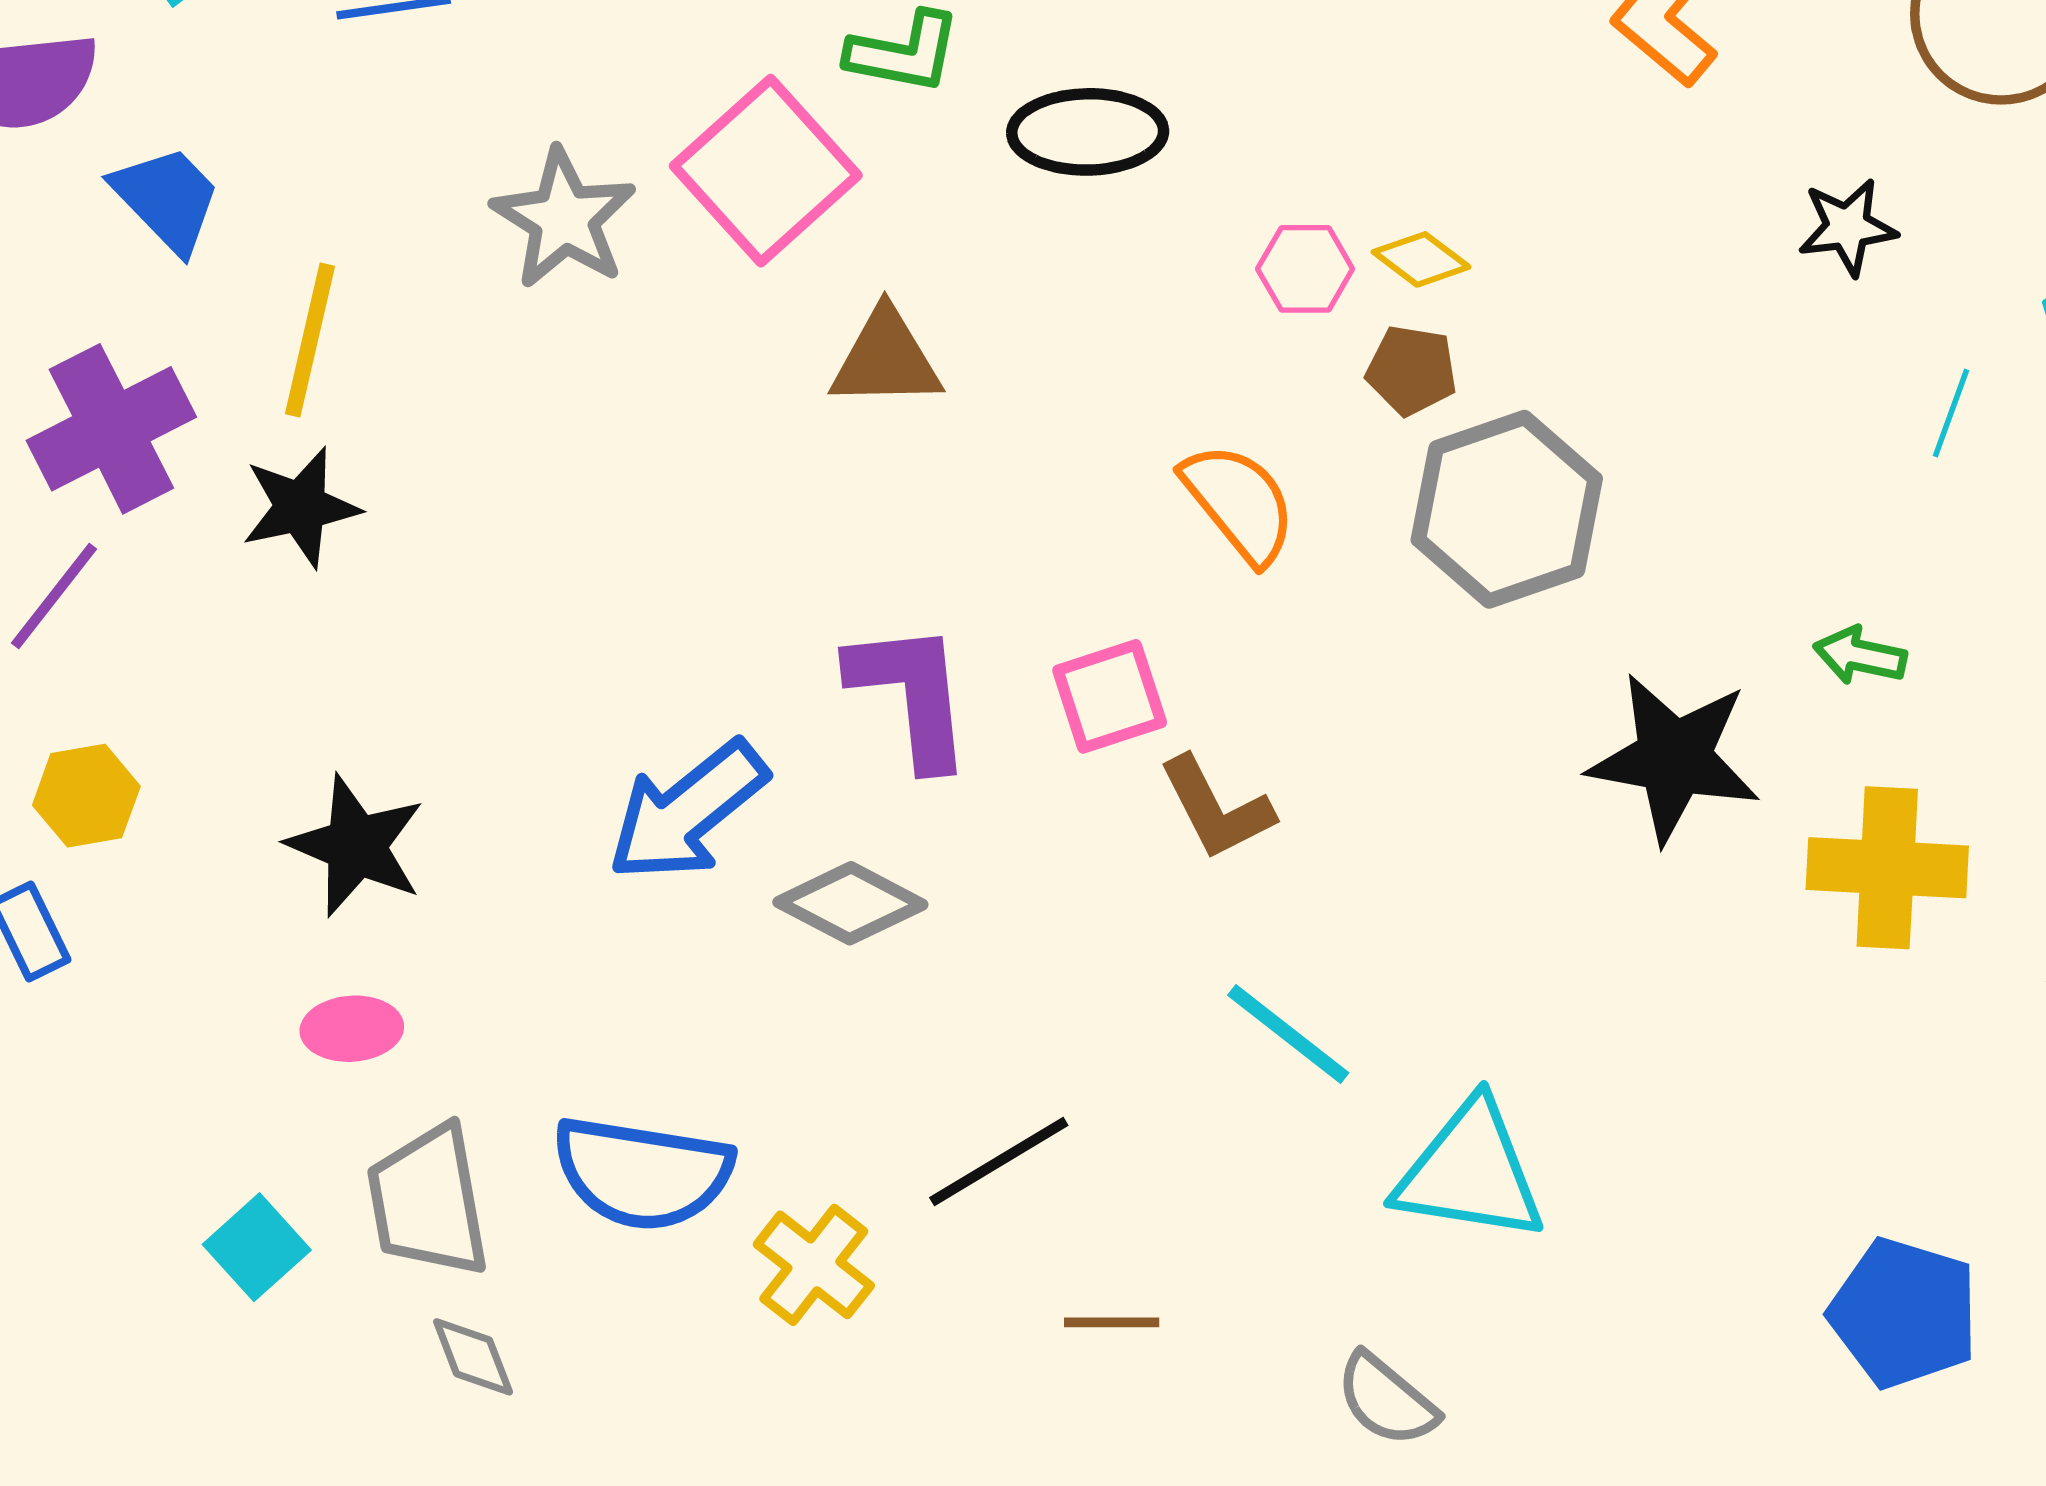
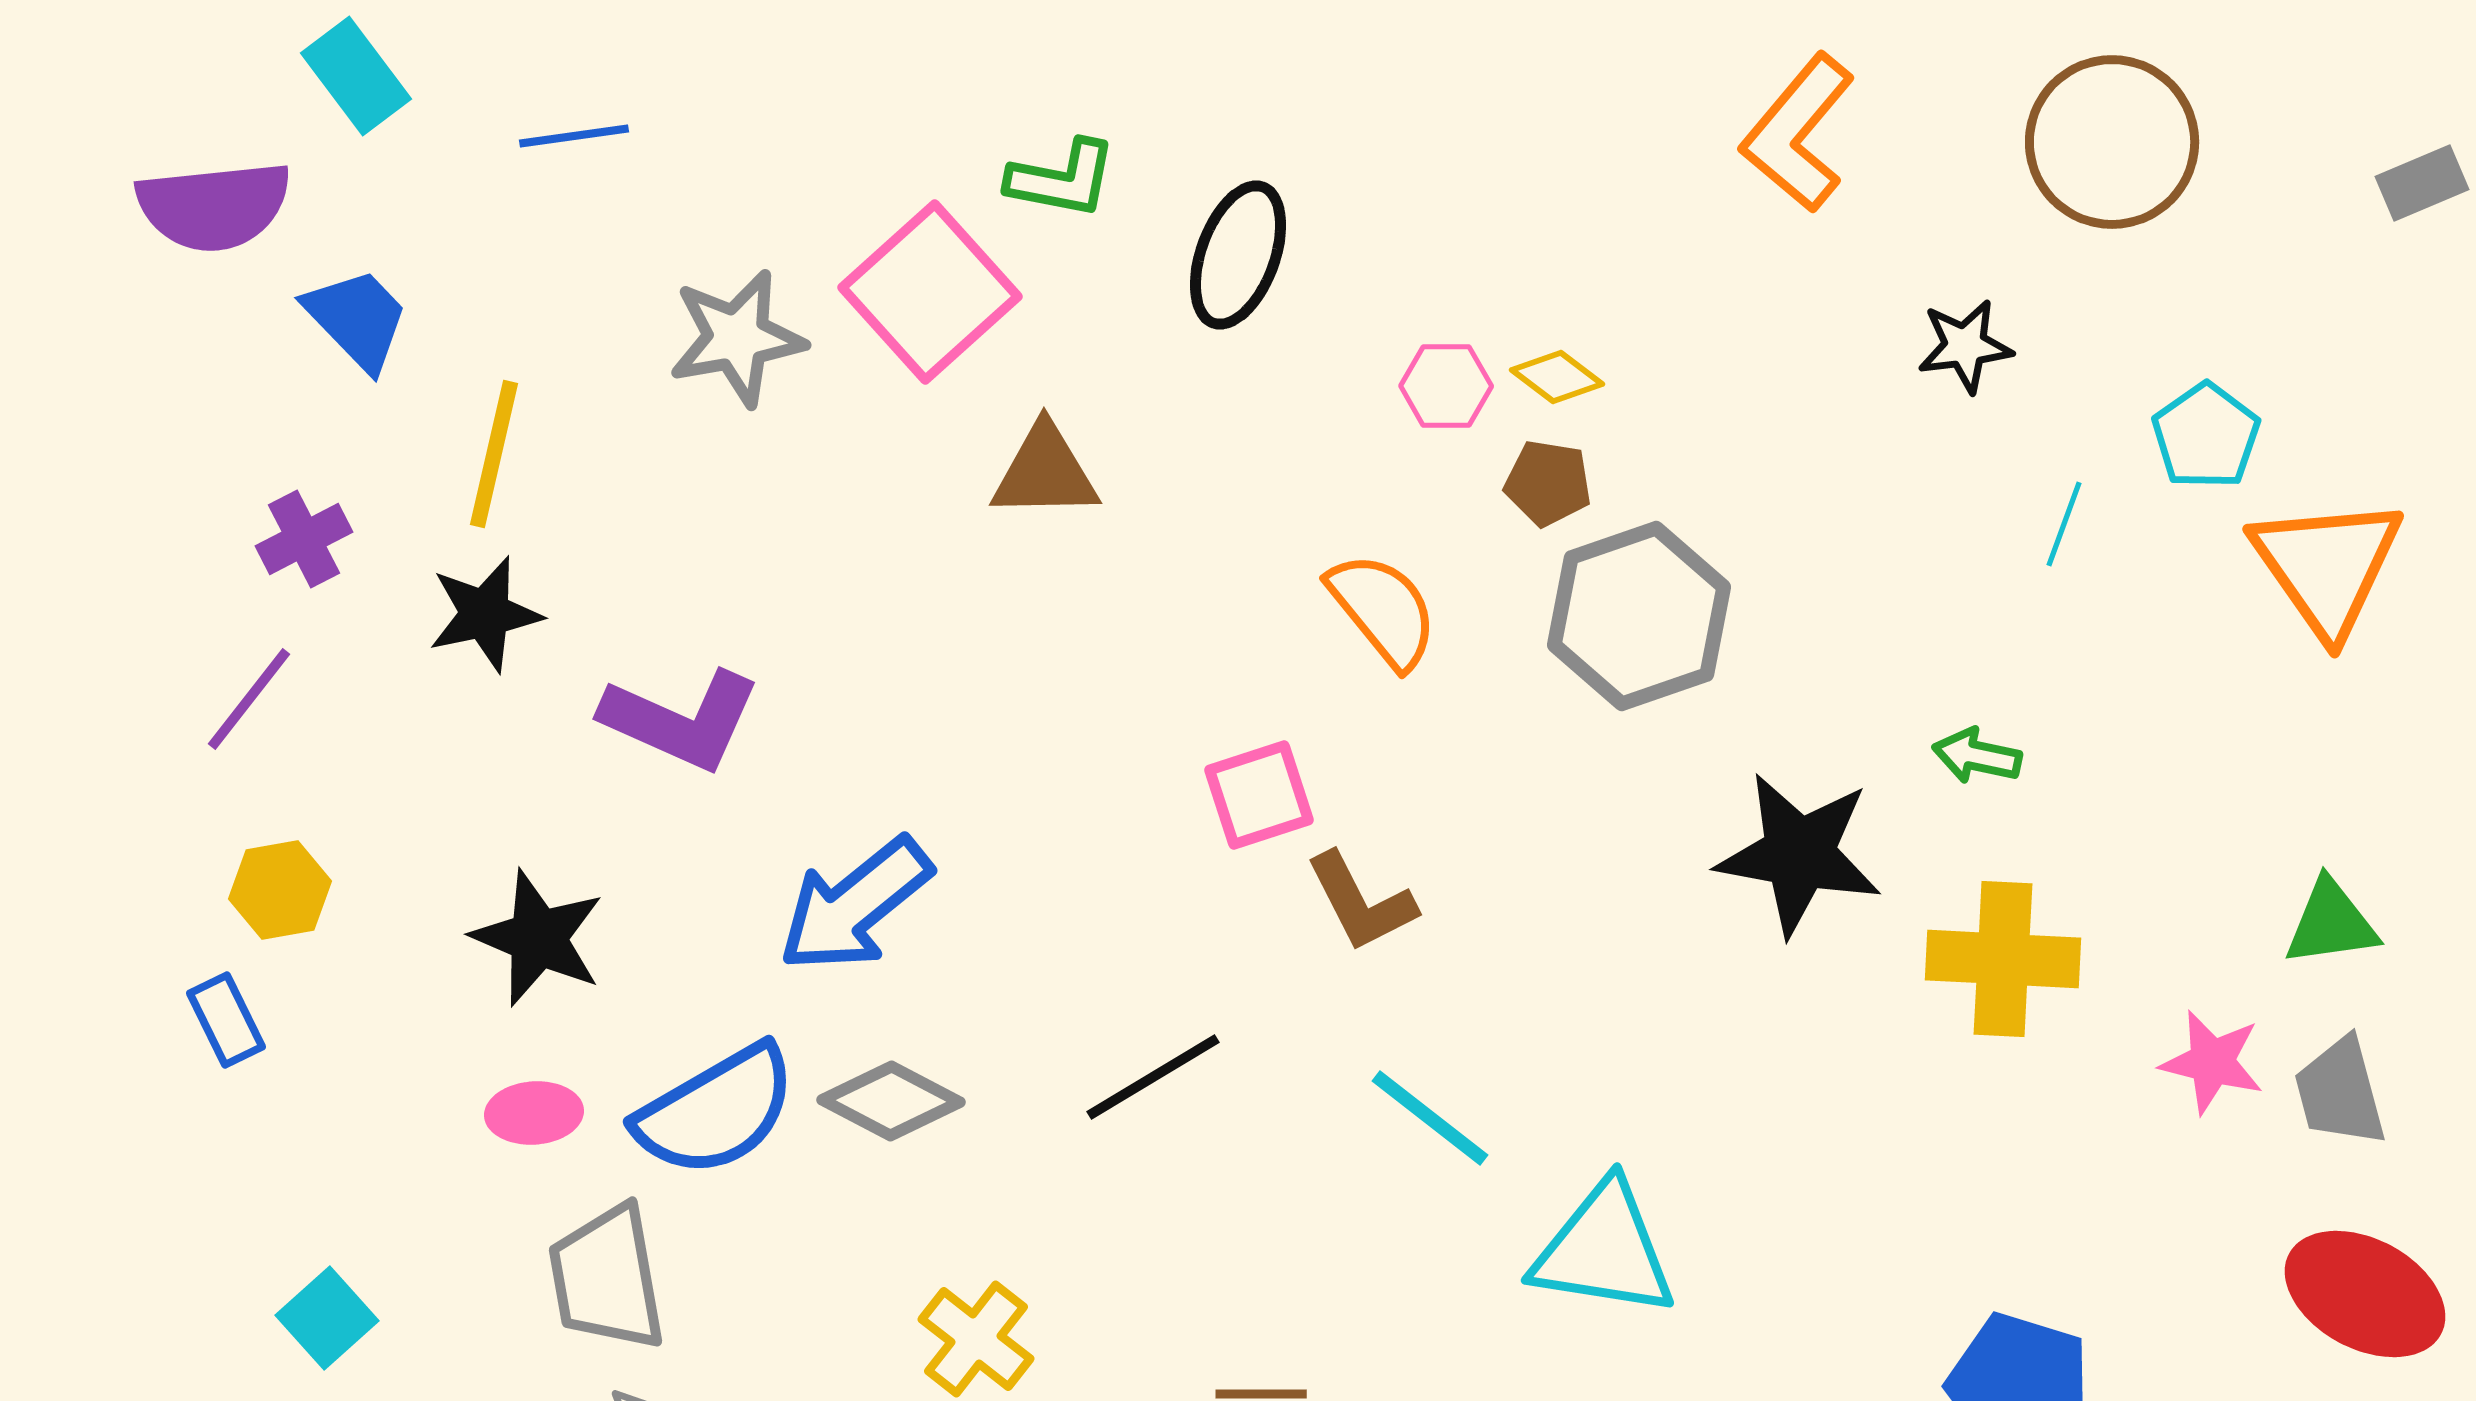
black ellipse: (1088, 132) -> (1238, 255), turned -69
gray star: (564, 219) -> (737, 338), turned 30
purple cross: (111, 429) -> (304, 539), size x0.6
purple L-shape: (911, 694) -> (681, 720), moved, turned 120
gray diamond: (850, 903) -> (891, 1101), moved
black line: (999, 1161) -> (1153, 1077), moved
blue semicircle: (642, 1173) -> (716, 1111), moved, turned -39
cyan square: (257, 1247) -> (327, 1318), moved

